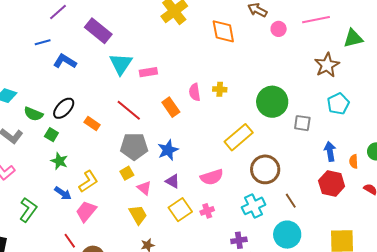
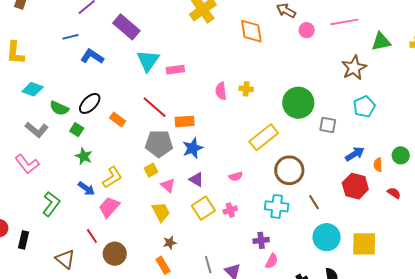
orange rectangle: (171, 107) -> (185, 121), moved, turned -60
blue arrow: (330, 151) -> (355, 154), turned 66
pink semicircle: (212, 177) -> (236, 176), size x0.6
cyan cross: (253, 206) -> (277, 206), turned 30
cyan circle: (287, 235) -> (327, 237), moved

